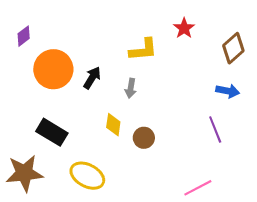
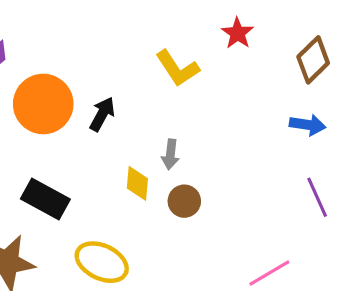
yellow L-shape: (143, 50) -> (177, 68), turned 64
gray arrow: (131, 88) -> (170, 154), moved
purple line: (215, 129) -> (317, 197), moved

